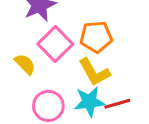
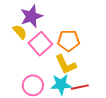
yellow semicircle: (25, 64) -> (20, 32), moved

